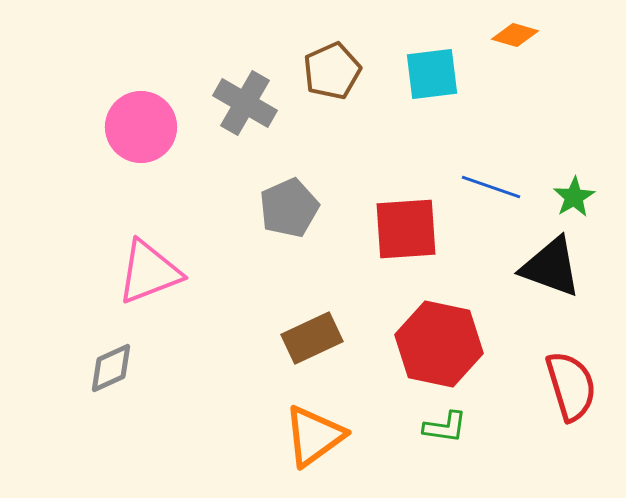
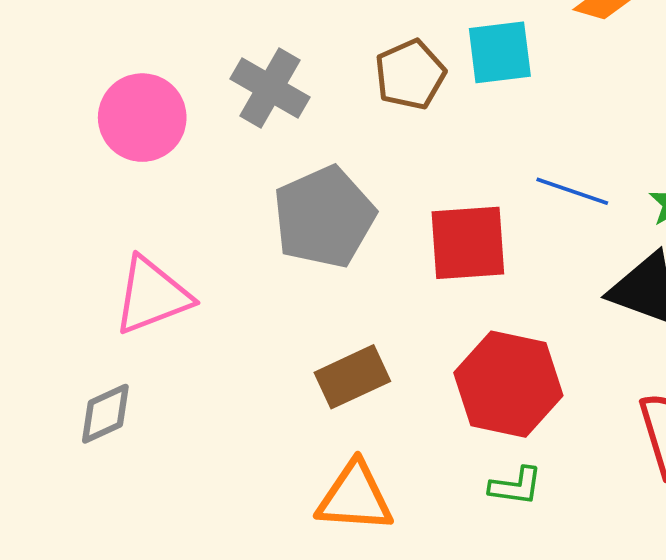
brown pentagon: (332, 71) -> (410, 75), moved
gray pentagon: (289, 208) -> (324, 217), size x1.4
orange triangle: (314, 436) -> (355, 497), turned 40

